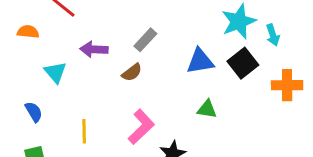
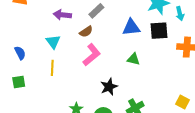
black square: (243, 63) -> (159, 31), turned 30
cyan triangle: (55, 72) -> (53, 42), moved
pink L-shape: (141, 127) -> (92, 55), moved

